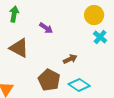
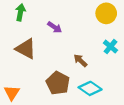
cyan cross: (100, 37) -> (110, 47), moved
brown arrow: (70, 59) -> (80, 61), turned -112

